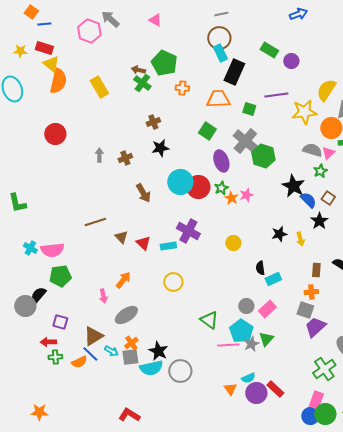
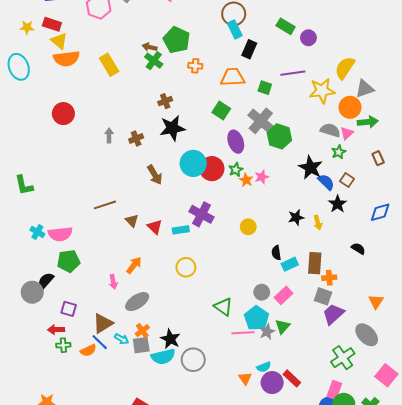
black rectangle: (234, 72) -> (249, 49), size x0.7
orange semicircle: (58, 81) -> (66, 59), turned 70
black star: (160, 148) -> (172, 128), size x1.4
brown rectangle: (316, 270) -> (315, 263), moved, size x1.5

